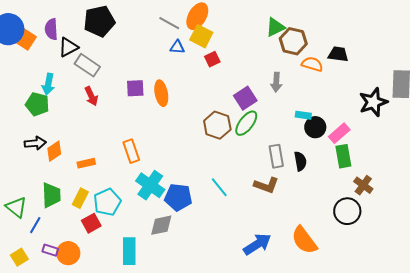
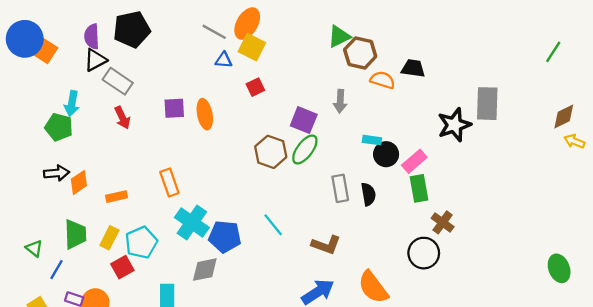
purple semicircle: (51, 29) -> (92, 36), moved
red square: (212, 59) -> (255, 87), moved
purple square: (245, 98) -> (304, 120), turned -35
brown L-shape: (266, 185) -> (326, 245), moved
green triangle: (16, 207) -> (34, 248), size x0.7

